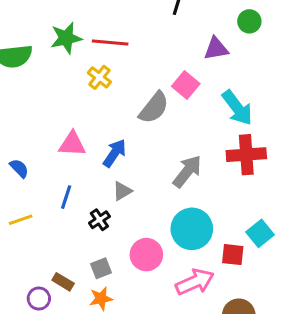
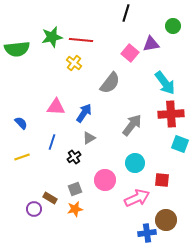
pink square: (186, 85) -> (130, 53), moved
cyan circle: (192, 229) -> (135, 163), size x0.7
cyan square: (260, 233) -> (180, 144), moved, turned -30

